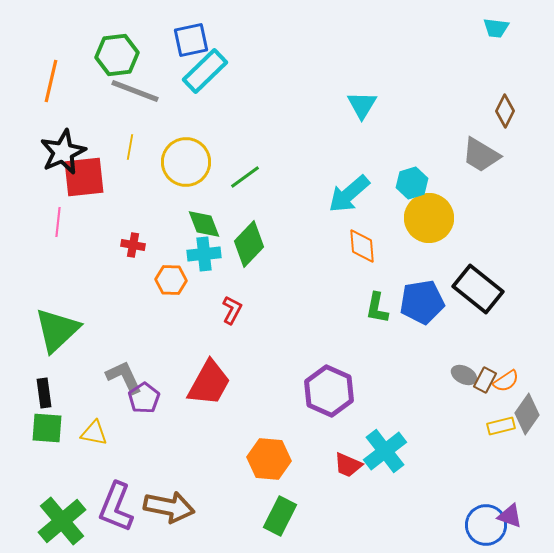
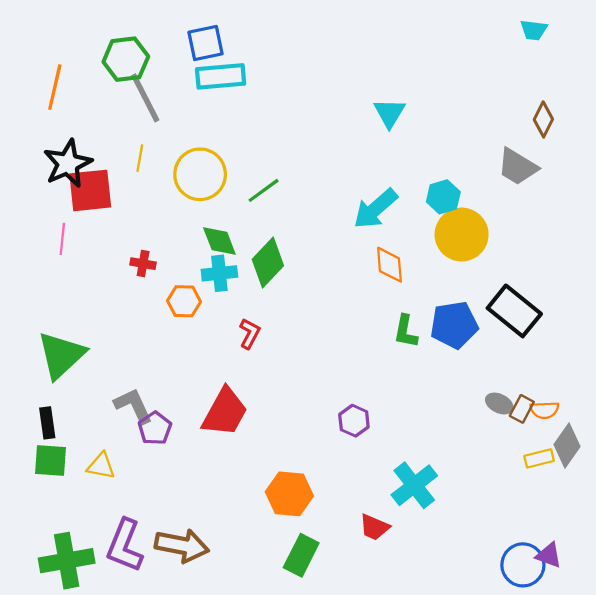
cyan rectangle: (205, 71) -> (221, 76), turned 39
gray line: (135, 91) -> (145, 98), turned 42
orange semicircle: (506, 381) -> (544, 410), turned 32
purple hexagon: (329, 391) -> (354, 421), size x0.6
red trapezoid: (348, 465) -> (374, 527), moved
green cross: (62, 521) -> (67, 561), turned 30

